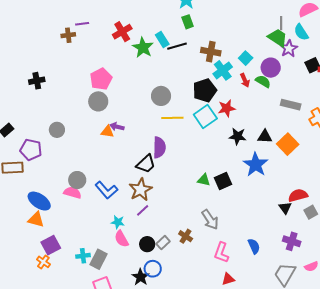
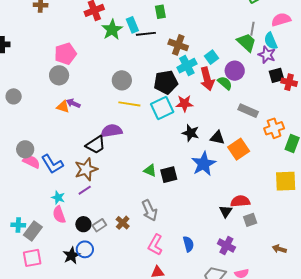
purple star: (289, 49) -> (267, 55), moved, turned -30
red arrow: (245, 80) -> (207, 79), size x1.6
purple semicircle: (159, 147) -> (112, 131), turned -110
pink semicircle: (72, 193) -> (31, 162), moved

